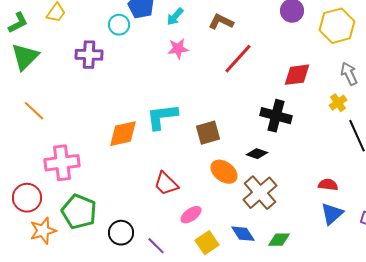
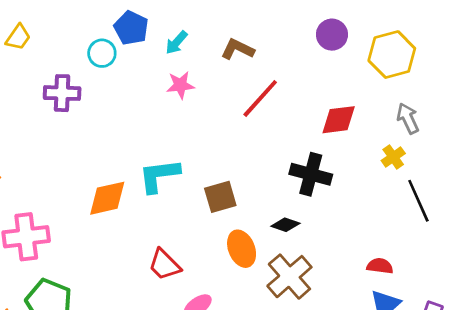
orange ellipse: (224, 172) -> (242, 249), turned 32

